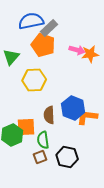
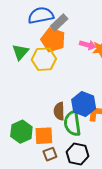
yellow hexagon: (34, 80) -> (44, 59), moved
orange square: (26, 127) -> (44, 136), moved
green semicircle: (43, 140) -> (72, 123), moved, size x1.4

